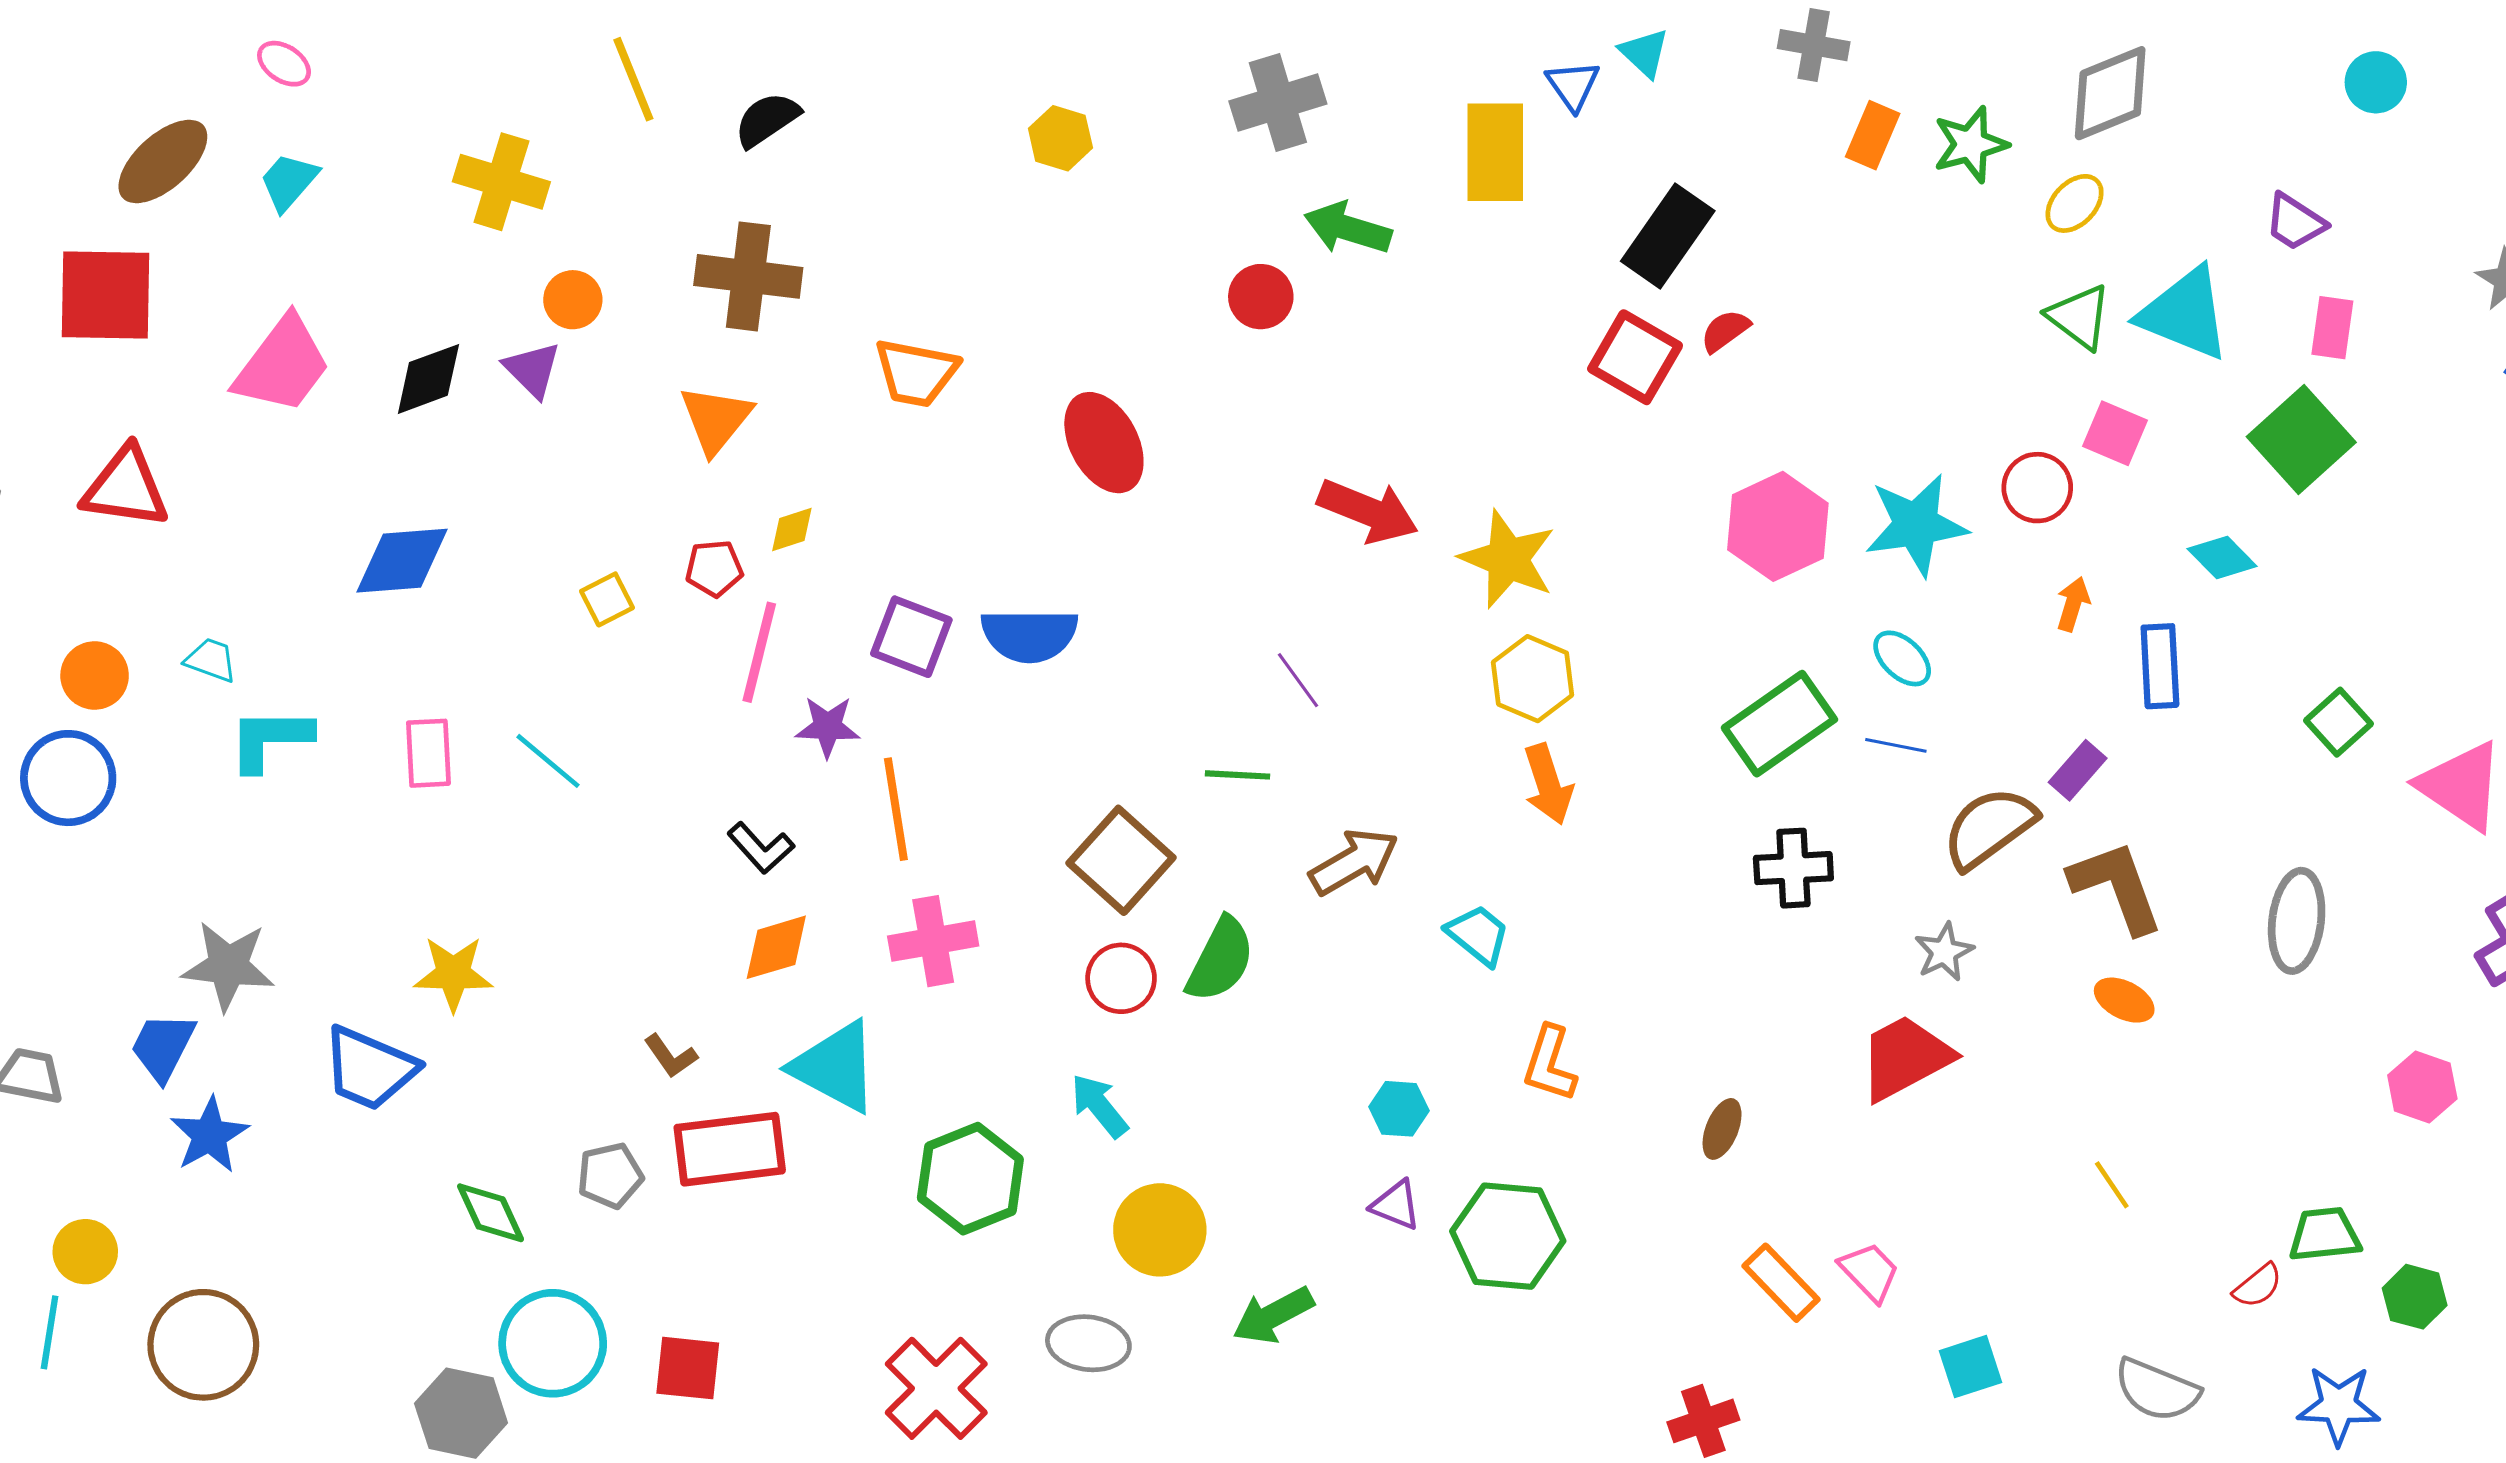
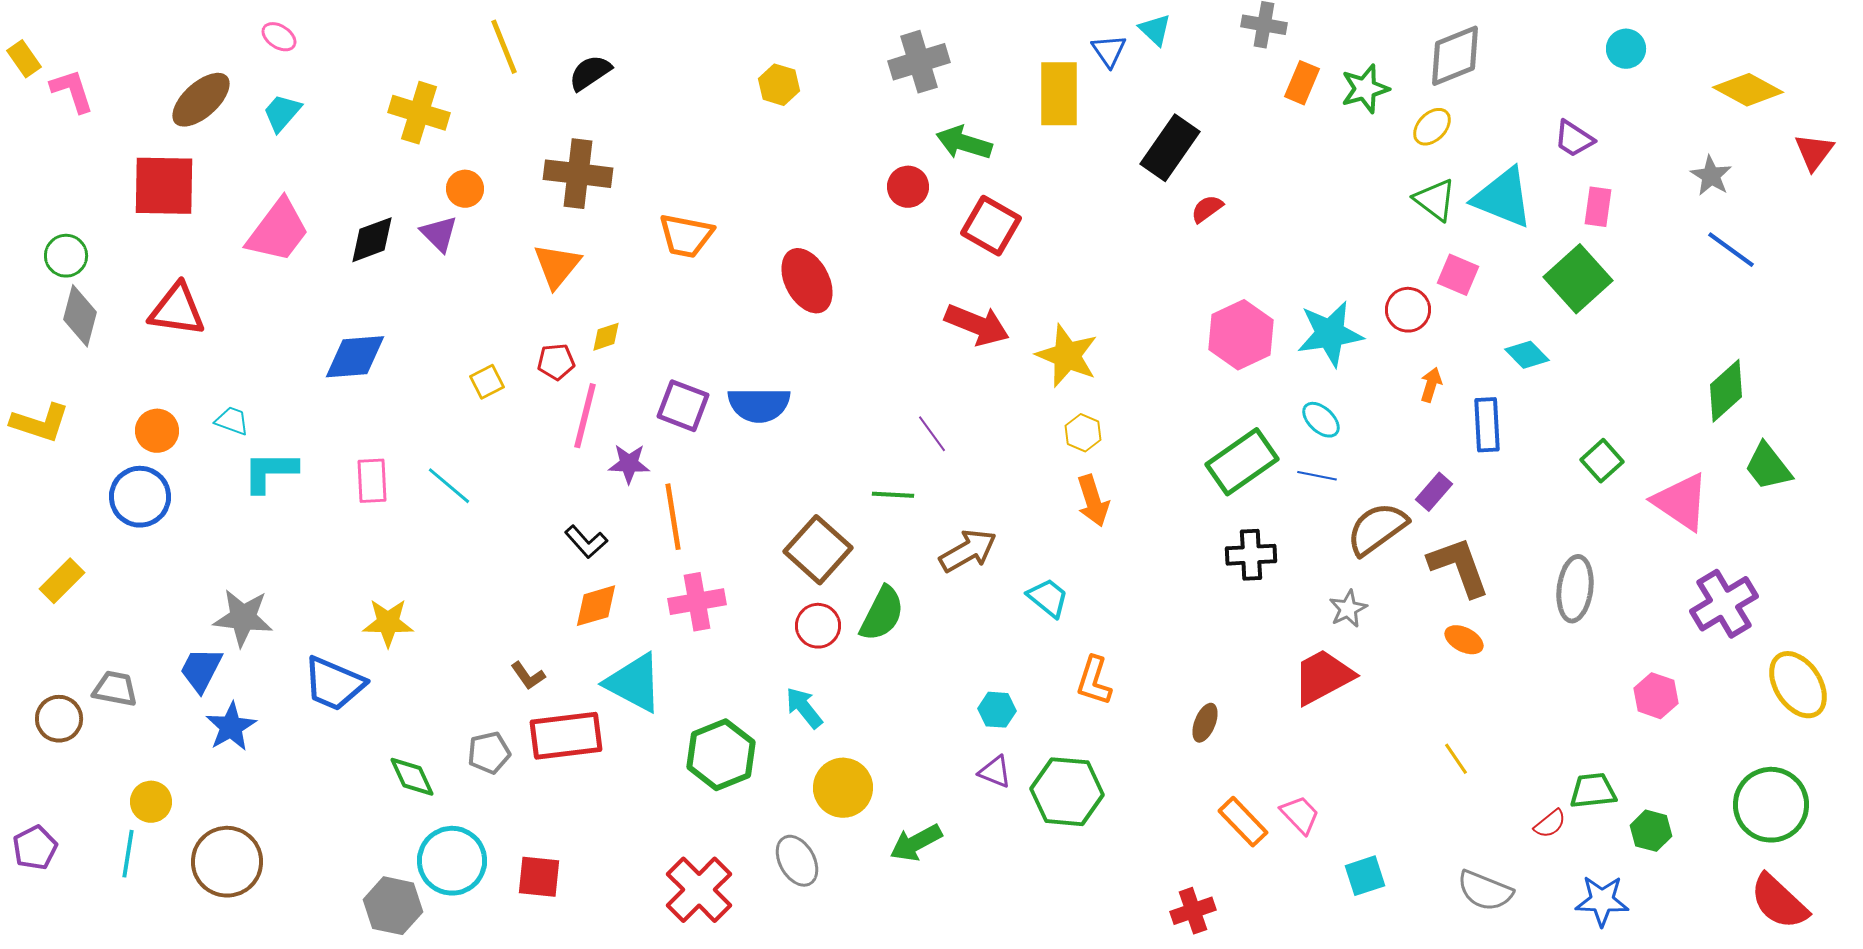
red square: (1635, 357) -> (991, 226), moved
yellow hexagon: (1533, 679) -> (1083, 433), size x0.7
gray ellipse: (1088, 1343) -> (797, 861), turned 54

